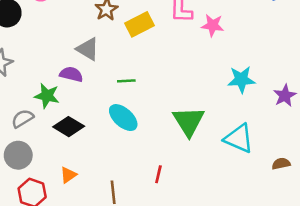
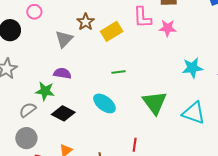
gray triangle: (88, 49) -> (64, 39), moved, turned 48
green line: (126, 81) -> (118, 72), moved

